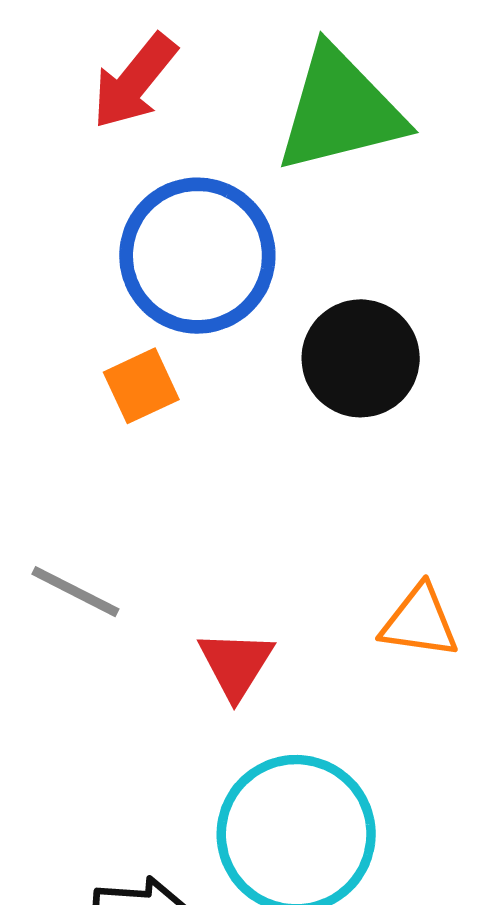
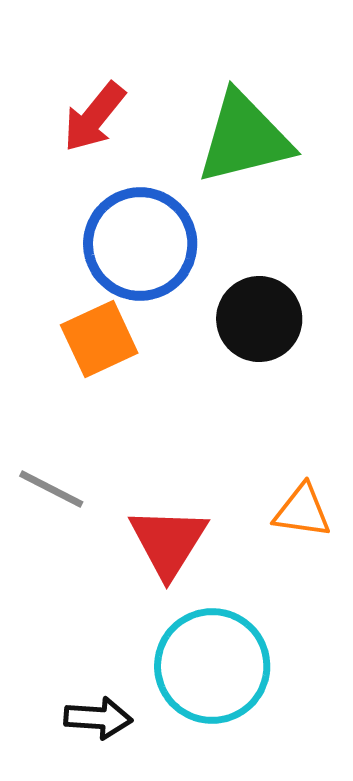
orange square: (141, 386) -> (99, 339), size x1.4
red triangle: (236, 664) -> (168, 542), size x1.4

